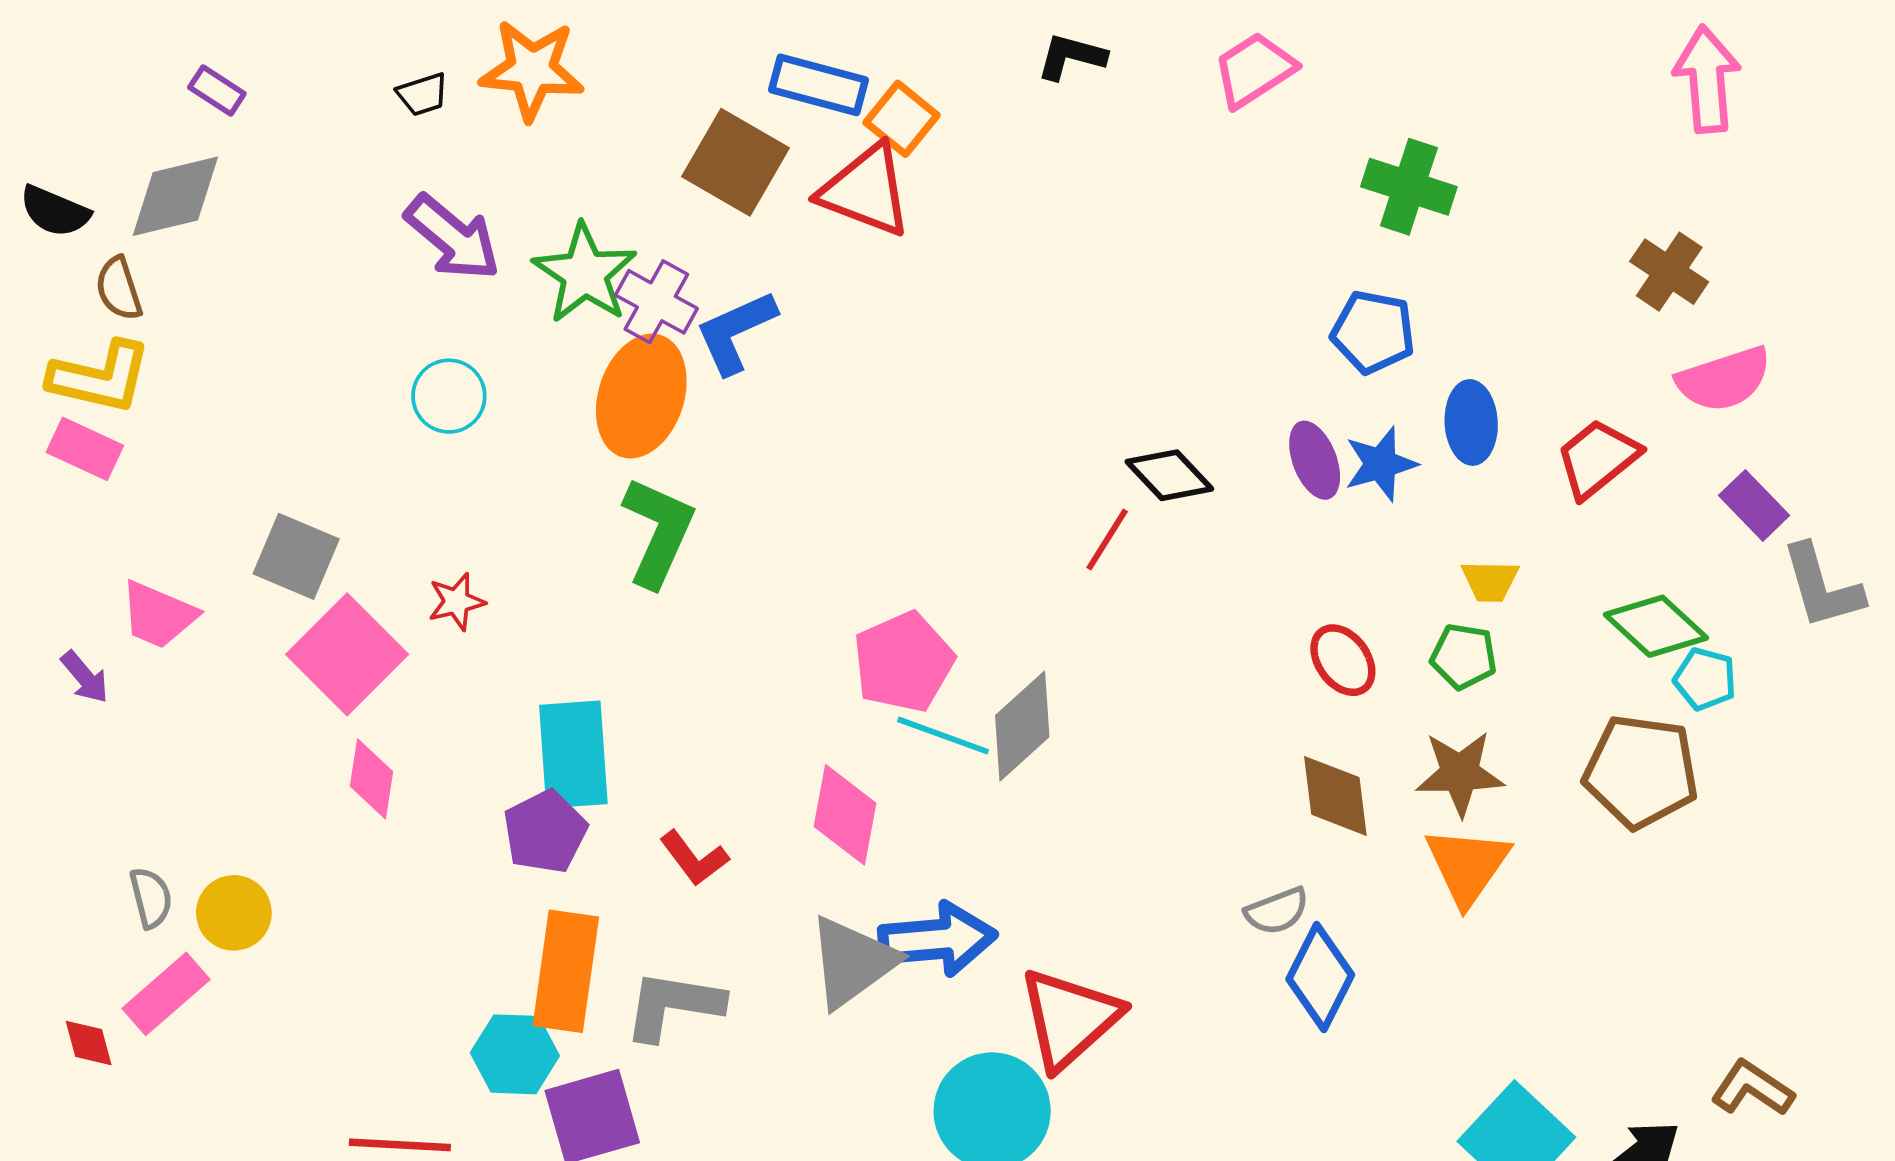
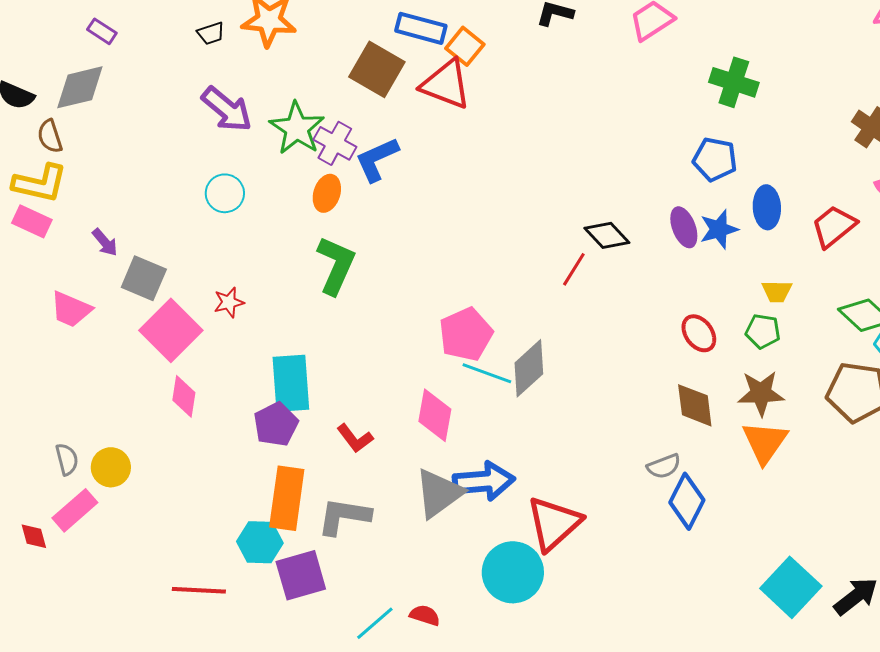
orange ellipse: (641, 396) -> (327, 193), size x0.6
purple arrow: (85, 677) -> (105, 242), moved

